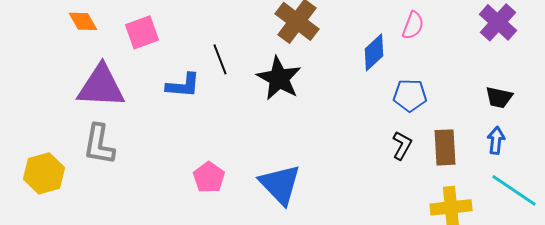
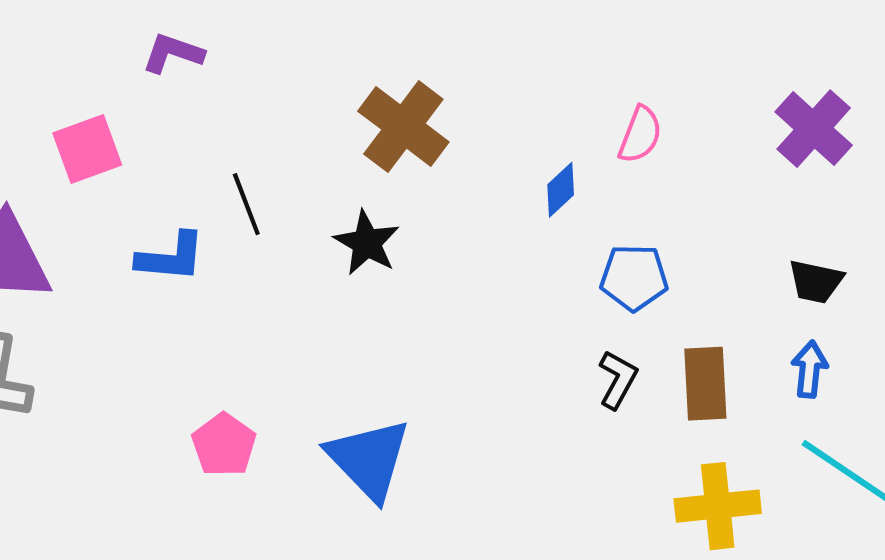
blue diamond: (374, 52) -> (561, 190), size x0.7
black star: (279, 78) -> (367, 243), size x0.7

